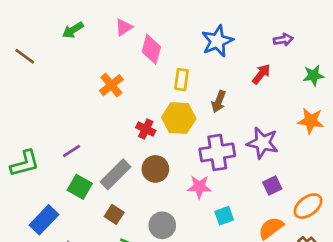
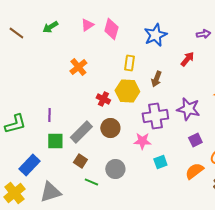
pink diamond: (151, 49) -> (111, 29), moved
brown line: (25, 56) -> (16, 33), moved
purple line: (72, 151) -> (49, 115), turned -56
green square: (80, 187) -> (55, 141), turned -30

